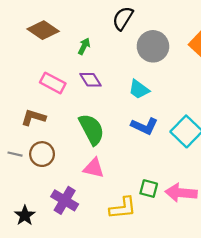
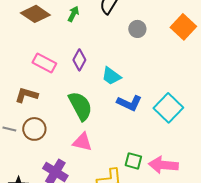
green arrow: (84, 46) -> (73, 14), moved
gray circle: (153, 46) -> (137, 29), size x0.6
purple diamond: (90, 80) -> (79, 60), turned 60
cyan trapezoid: (139, 89) -> (111, 76), moved

